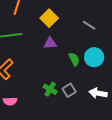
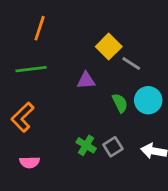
yellow square: (49, 18) -> (109, 47), moved
gray line: (89, 25) -> (131, 64), moved

